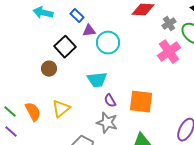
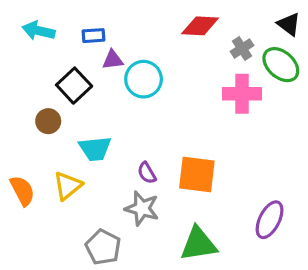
blue rectangle: (77, 16) -> (93, 36), turned -48
pink cross: (169, 52) -> (242, 94), turned 35
cyan trapezoid: (97, 80) -> (95, 149), moved

